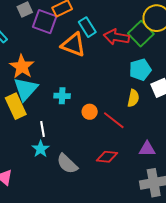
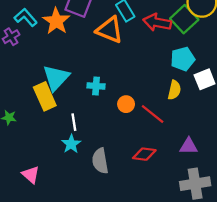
orange star: (22, 67) -> (56, 21), moved
gray semicircle: (67, 164) -> (100, 161), turned 35

